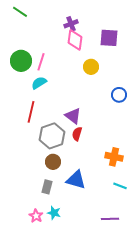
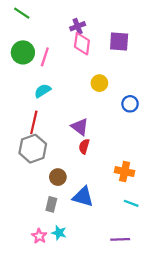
green circle: (21, 61) -> (23, 52), moved
pink line: (41, 62) -> (45, 57), moved
yellow circle: (91, 67) -> (99, 83), moved
gray hexagon: (52, 136) -> (33, 149), moved

